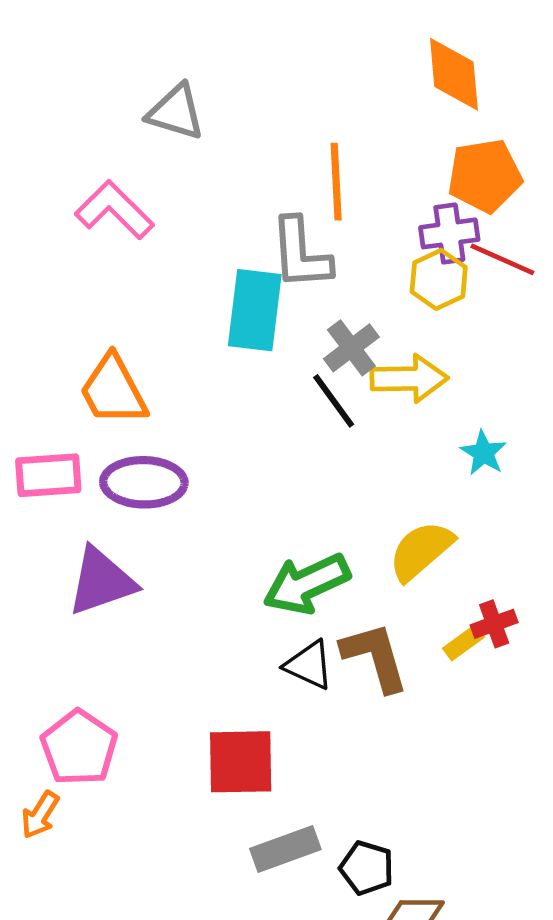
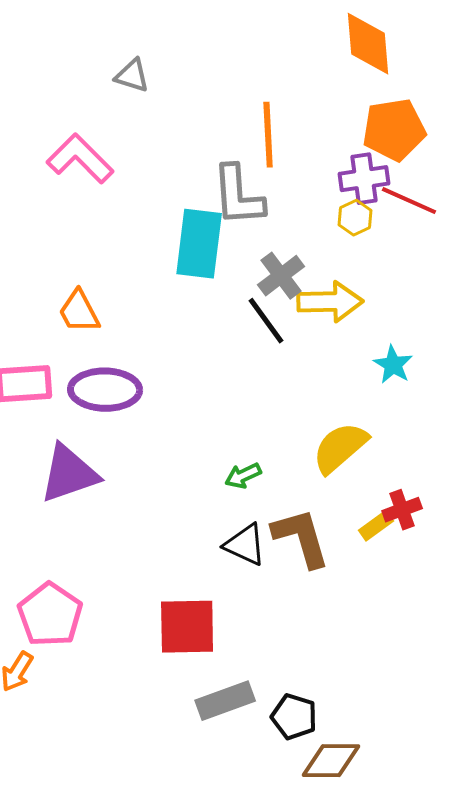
gray triangle: (176, 112) -> (132, 76), size x0.7
yellow hexagon: (439, 279) -> (355, 218), size x0.7
orange trapezoid: (113, 390) -> (79, 312), size x0.7
green arrow: (307, 584) -> (243, 476), size x0.5

